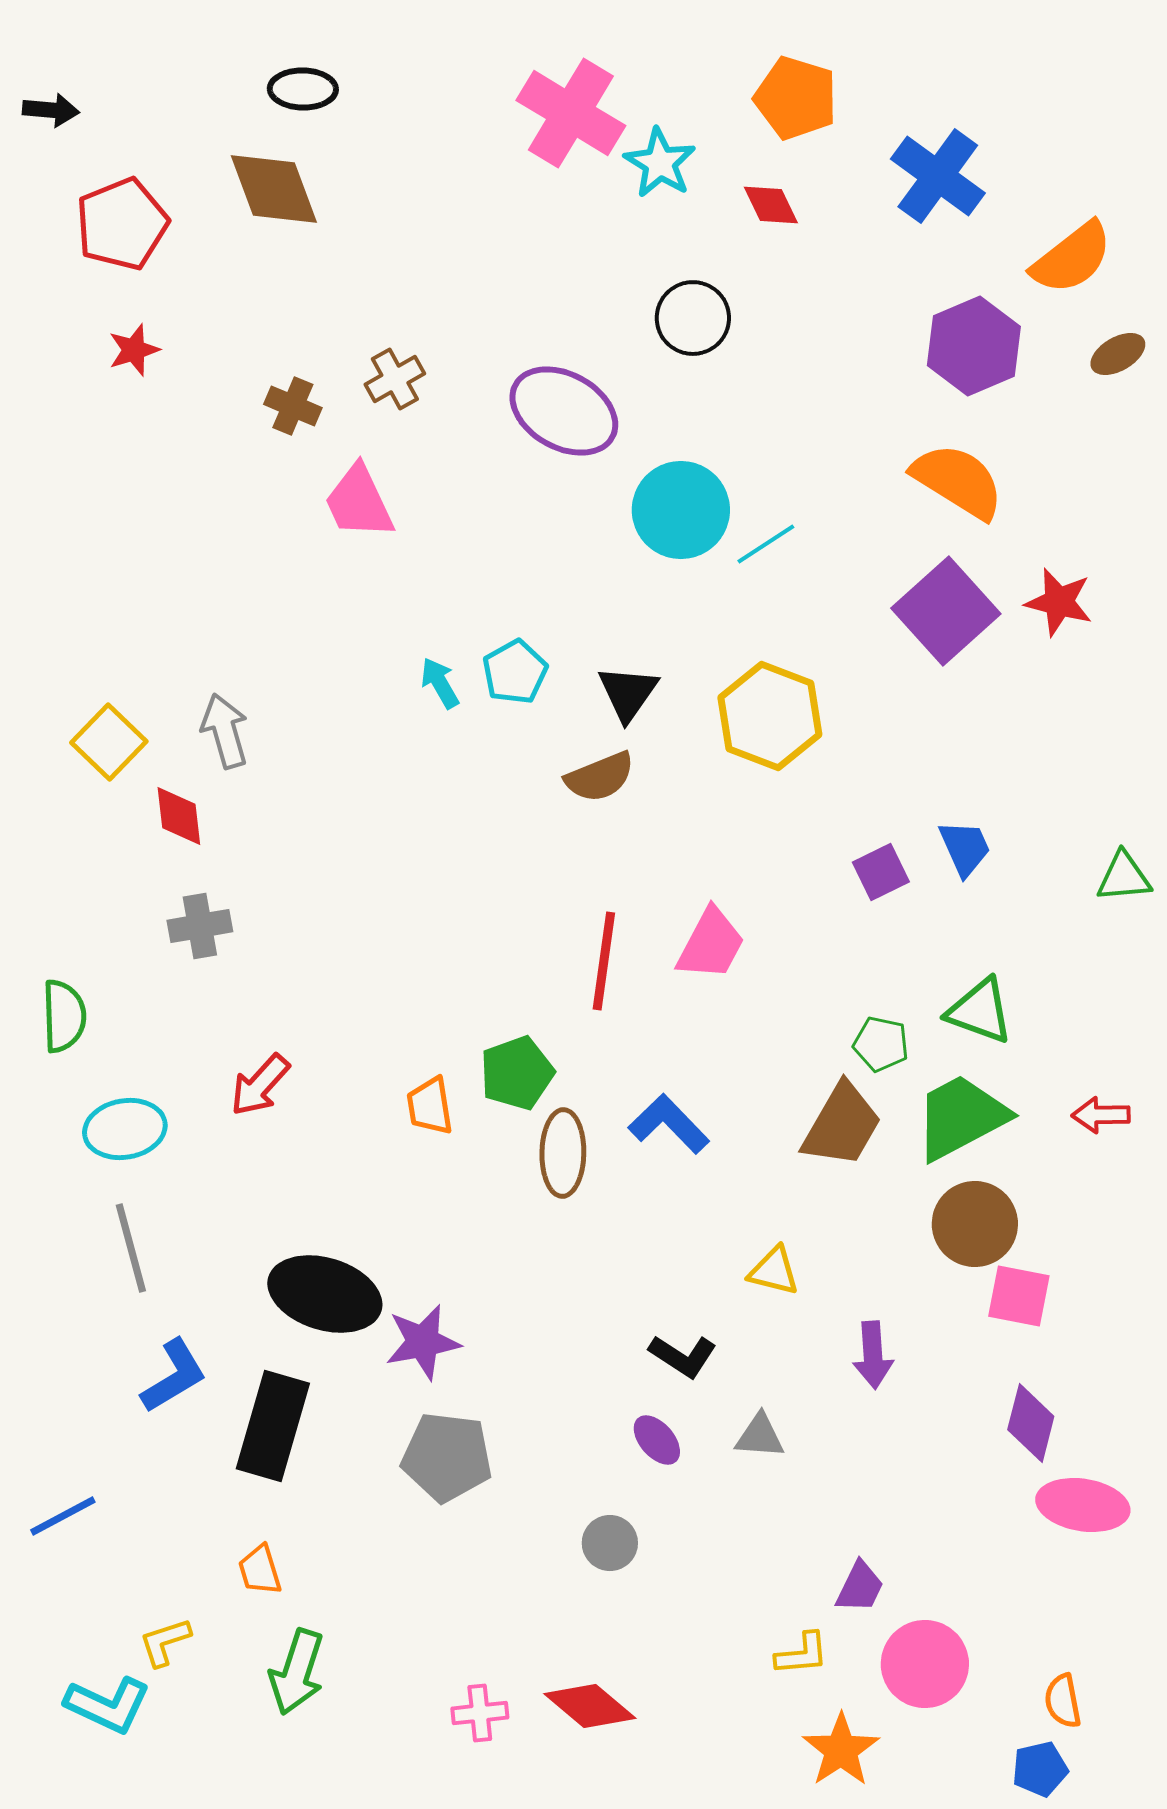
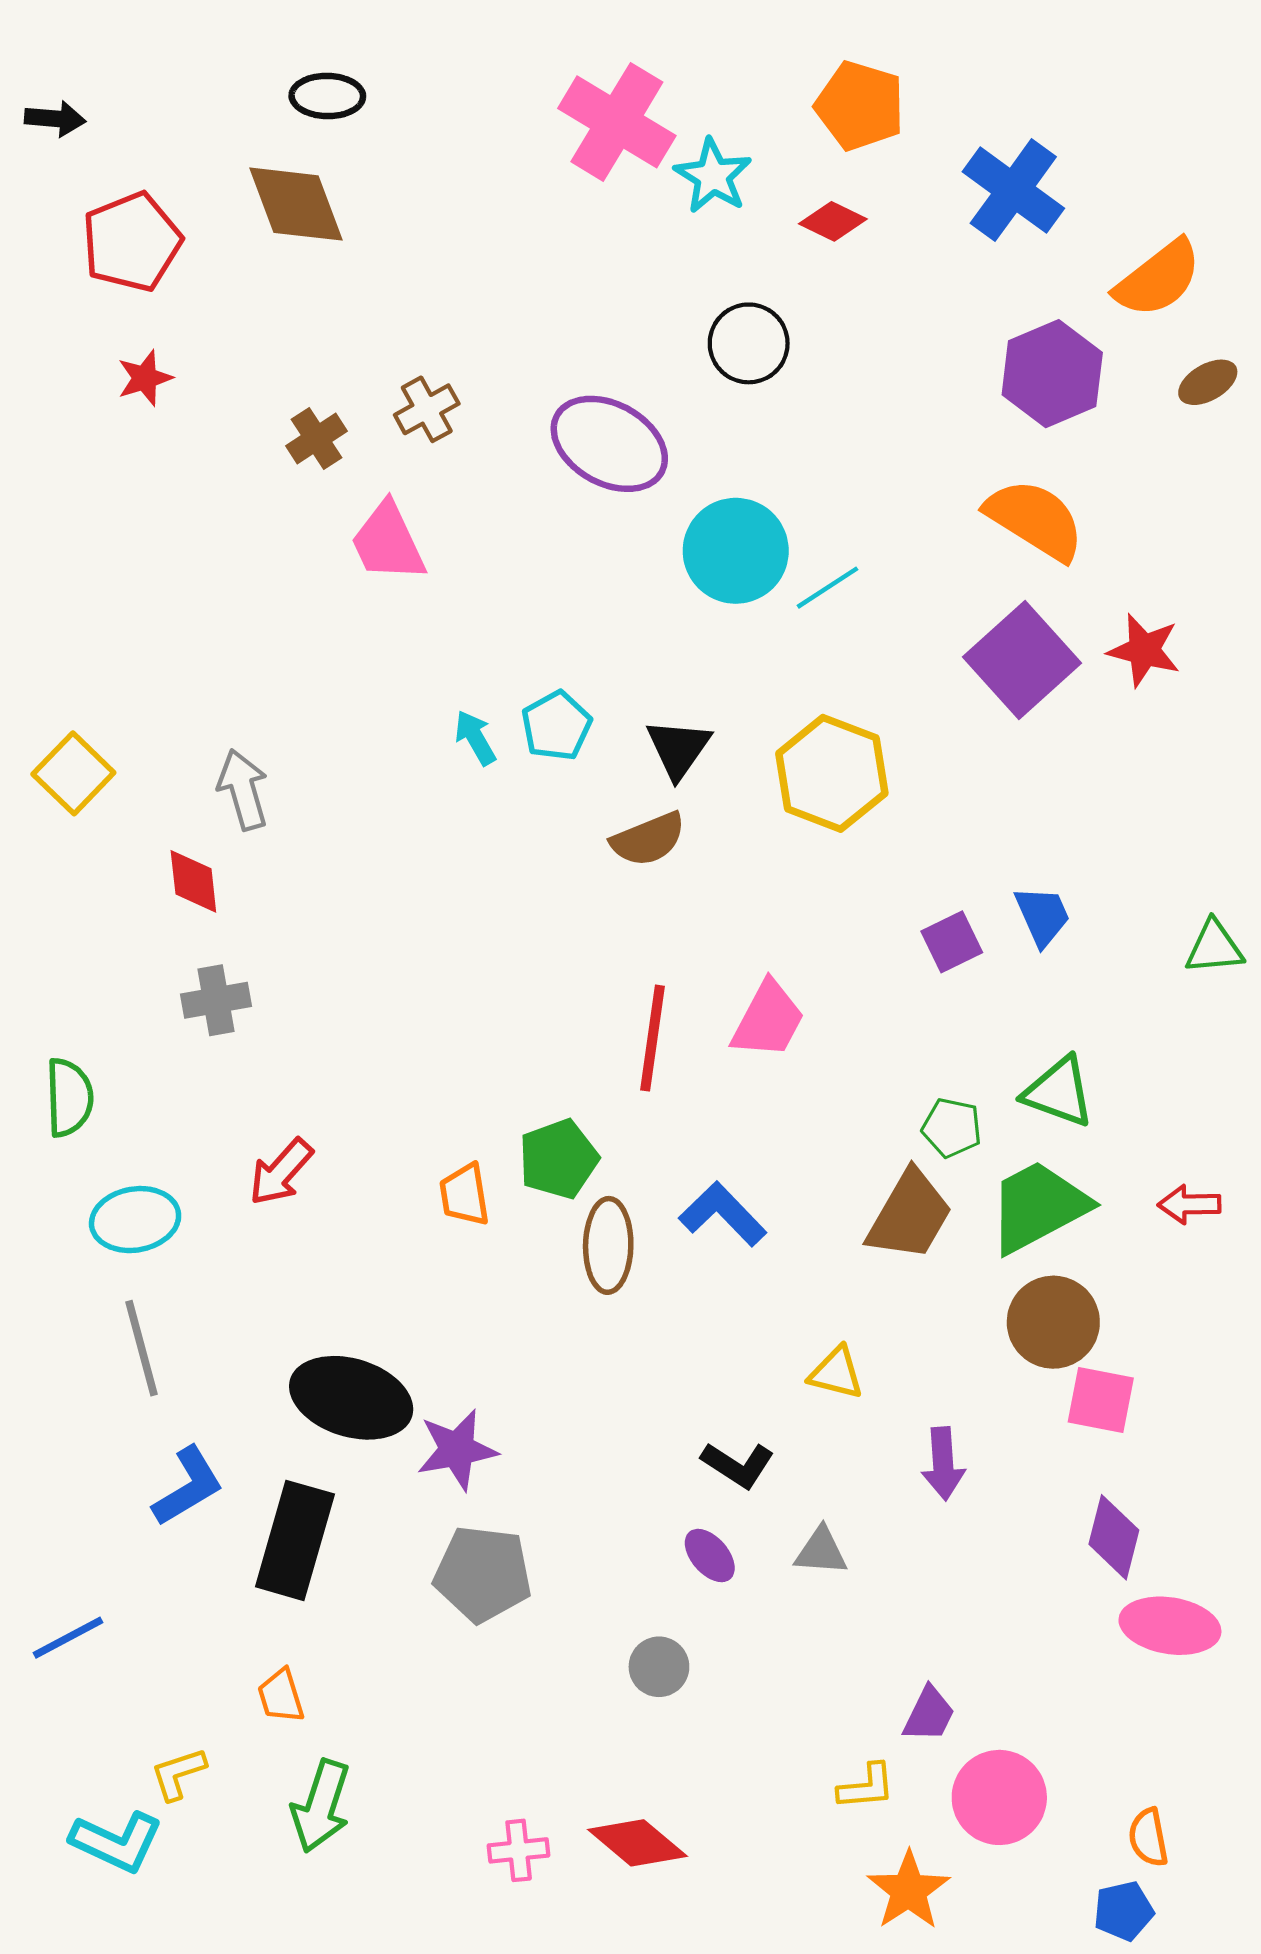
red diamond: (771, 205) -> (833, 221), turned -38
brown cross: (293, 406) -> (317, 438), turned 34
yellow square: (109, 742) -> (73, 773), moved

